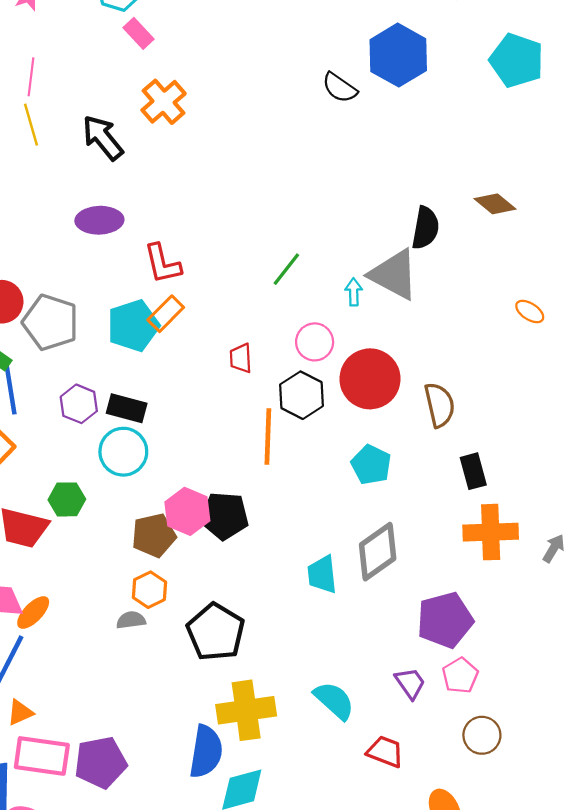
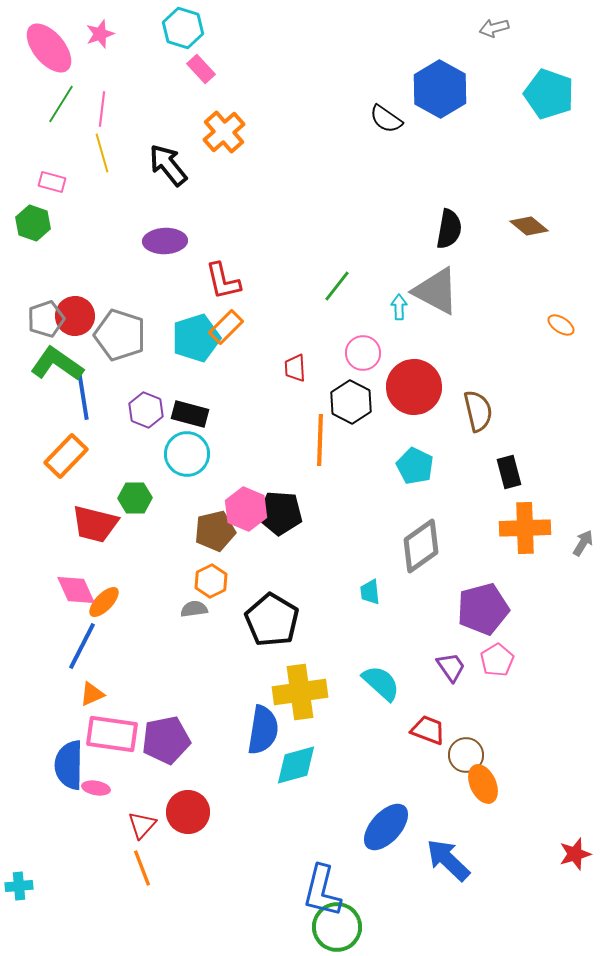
black semicircle: (425, 228) -> (449, 229), moved
cyan trapezoid: (322, 574) -> (370, 592), moved, size x0.7
brown circle: (482, 735) -> (466, 755), moved

